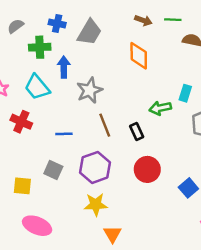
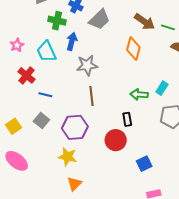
brown arrow: (143, 20) -> (144, 22), size x1.5
black rectangle: (137, 131) -> (127, 119), moved
blue line: (64, 134) -> (45, 95), moved
yellow square: (22, 186) -> (14, 126), turned 35

